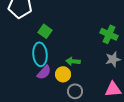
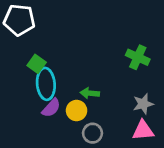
green square: (45, 31) -> (37, 64), moved
gray star: (113, 59) -> (143, 104), moved

